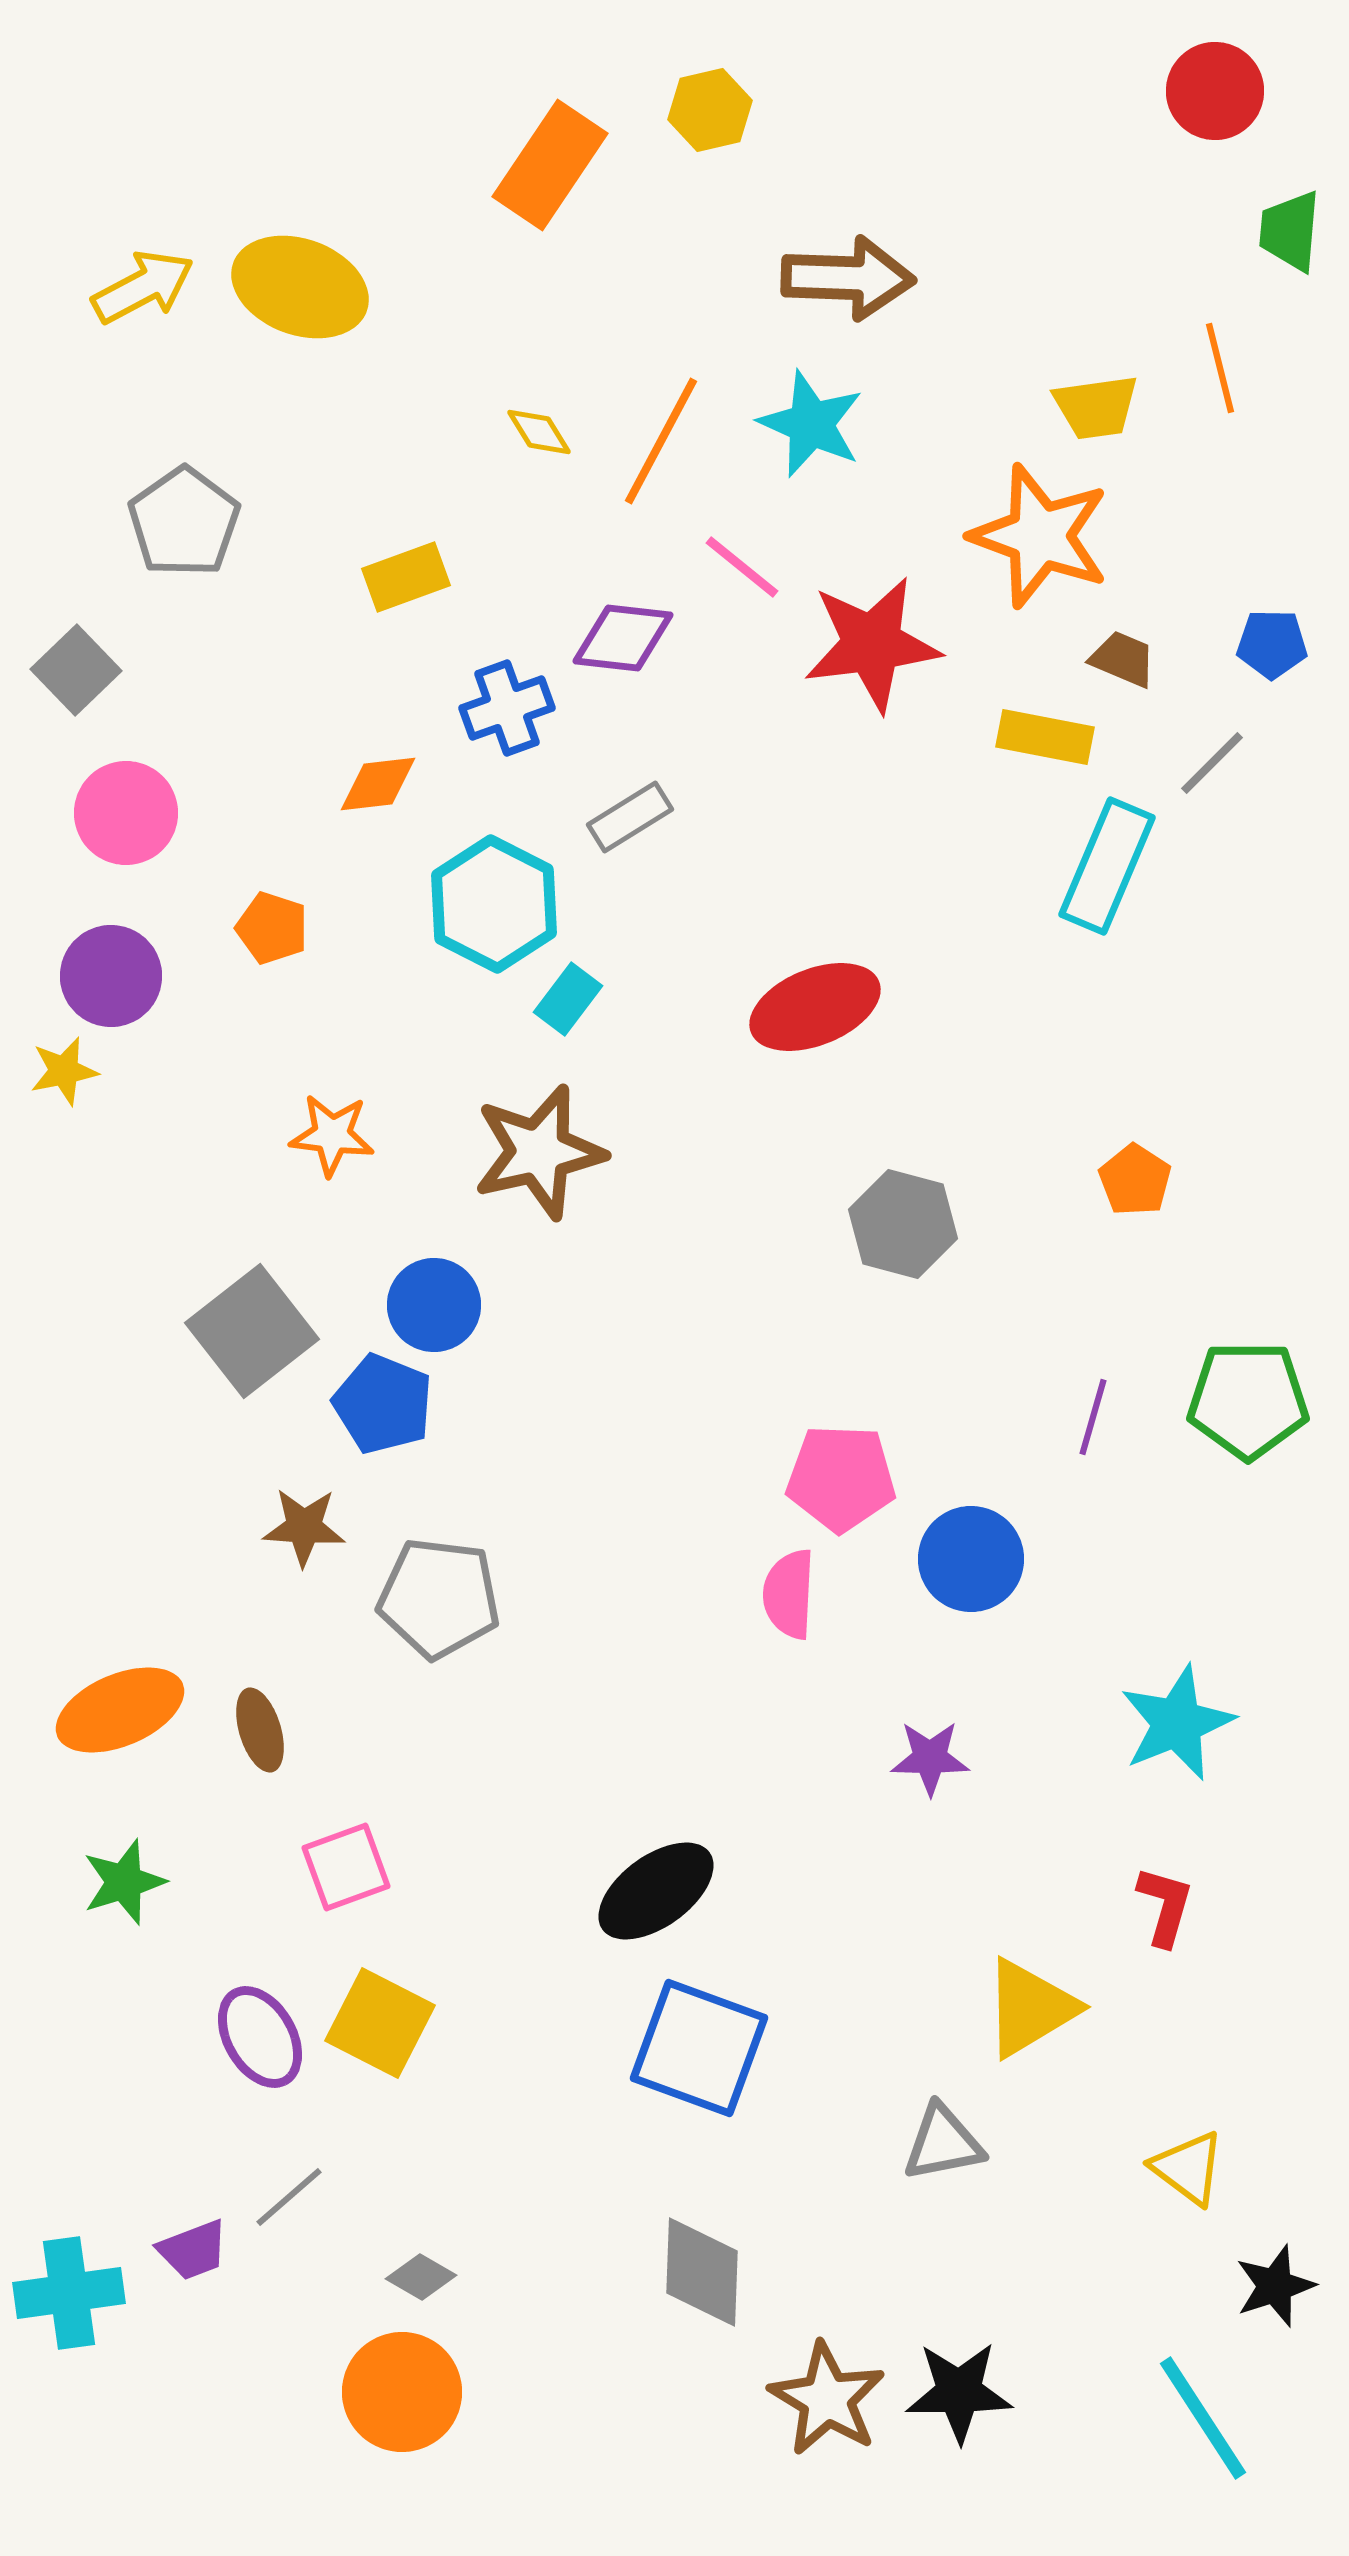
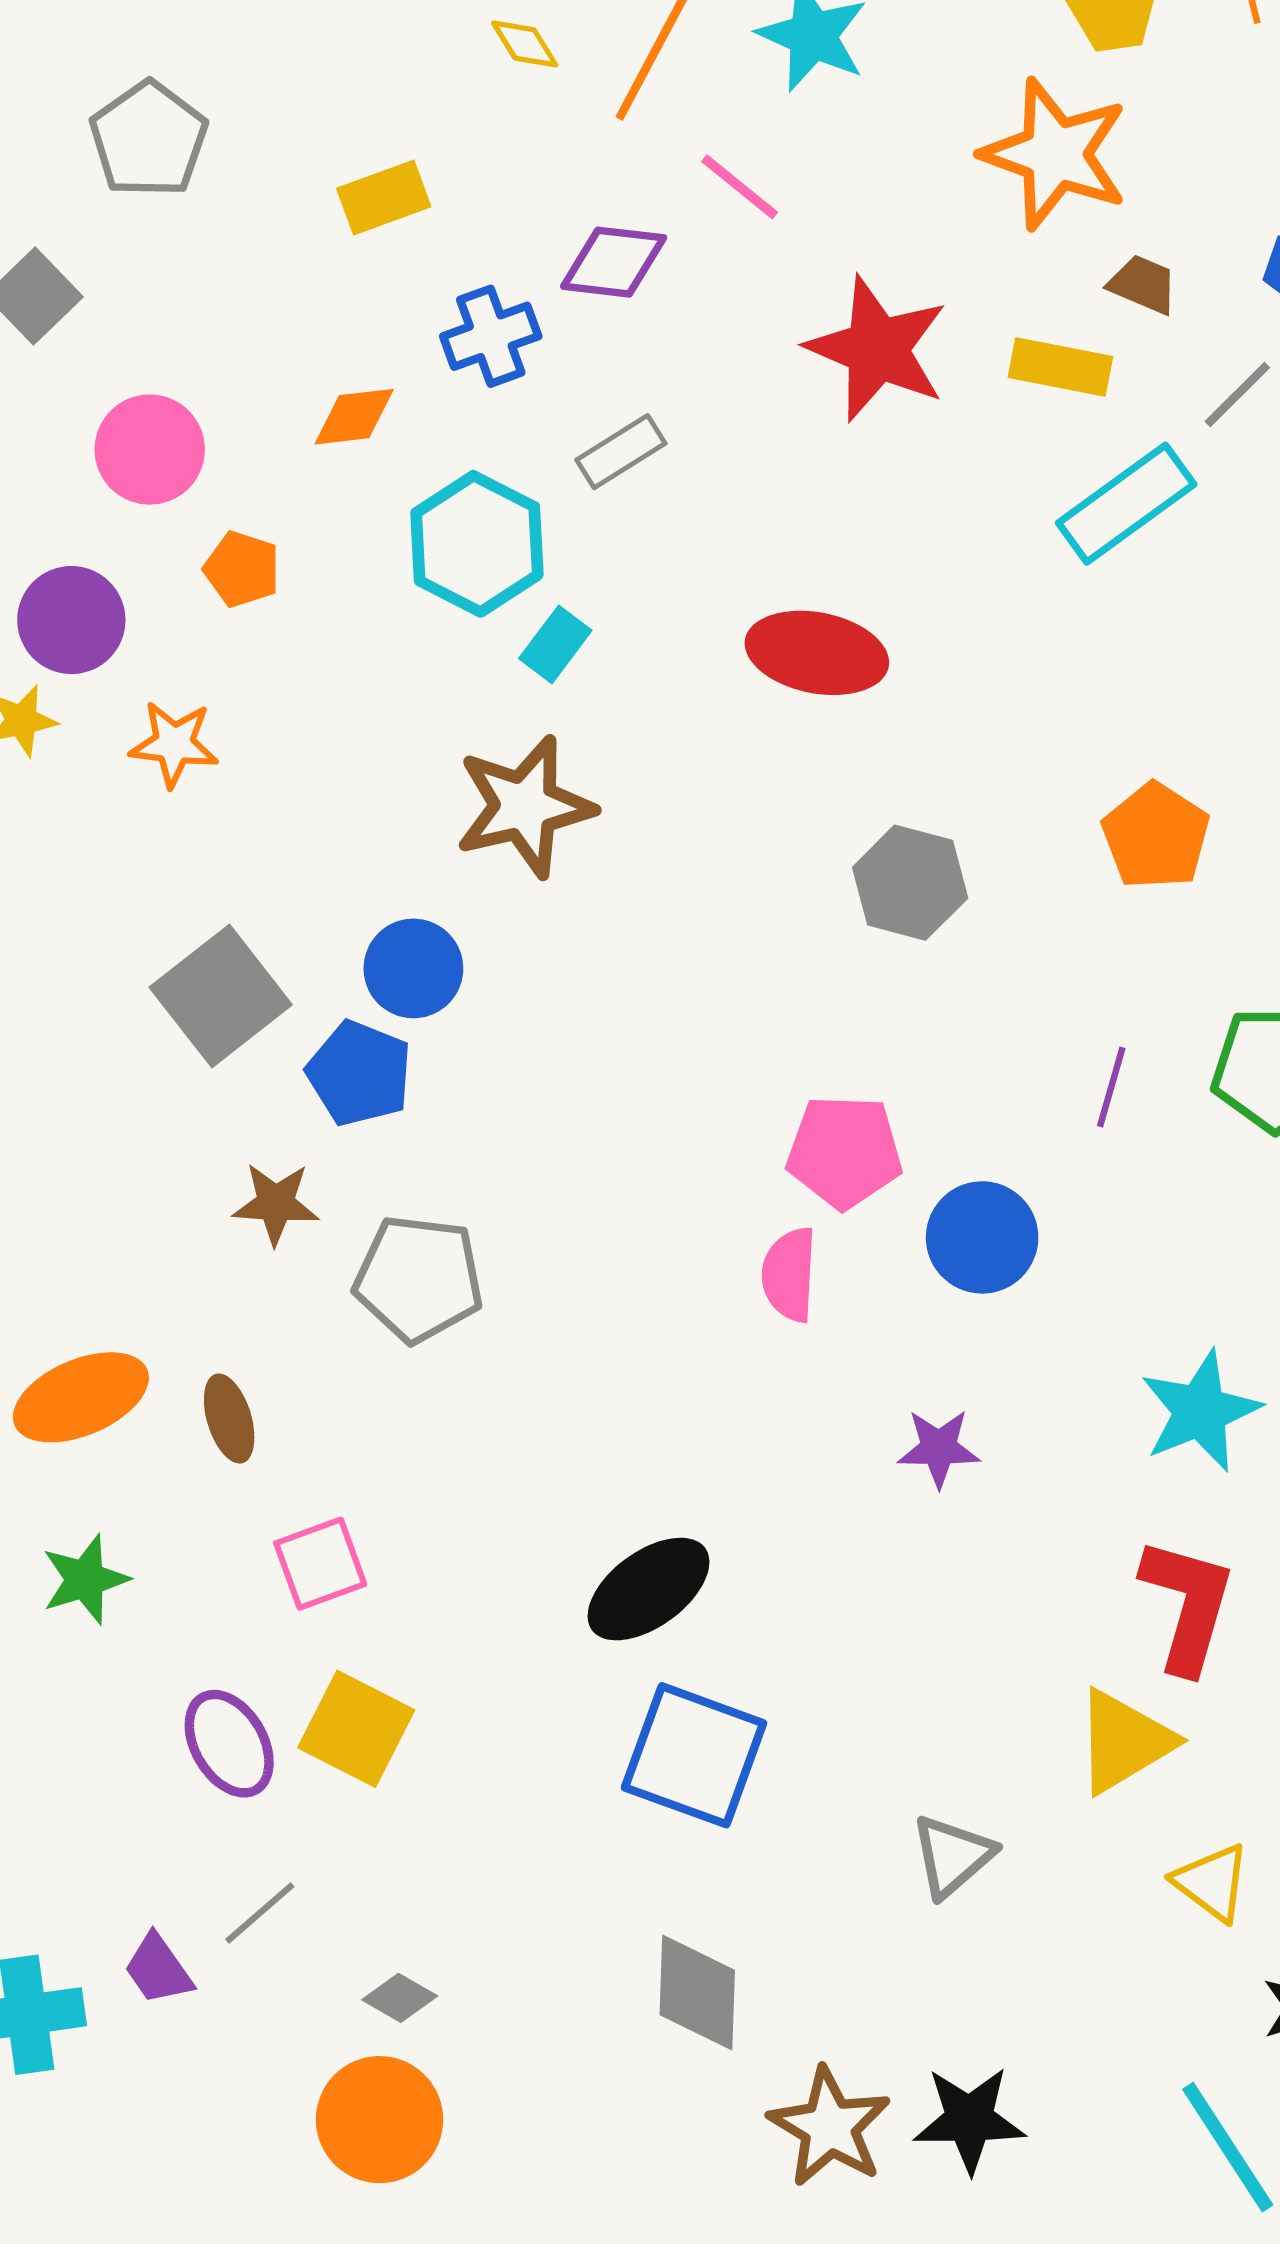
red star: (872, 644) -> (877, 349), moved, turned 30
pink circle: (126, 813) -> (150, 450), moved
cyan rectangle: (1107, 866) -> (1126, 504), turned 31
red ellipse: (815, 1007) -> (817, 653), turned 33
orange star: (332, 1135) -> (174, 744), moved
orange pentagon: (1135, 1180) -> (1156, 836), size x1.4
red L-shape: (1165, 1906) -> (1188, 1605), size x1.6
yellow triangle: (1030, 2008) -> (1124, 1742), moved
gray triangle: (943, 2143) -> (952, 1856), turned -30
purple trapezoid: (193, 2250) -> (158, 1969), turned 76

